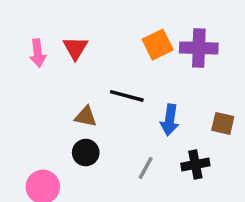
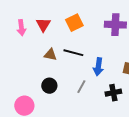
orange square: (158, 45) -> (74, 23), moved
brown triangle: (86, 117) -> (50, 55), moved
gray line: (146, 168) -> (81, 87), moved

